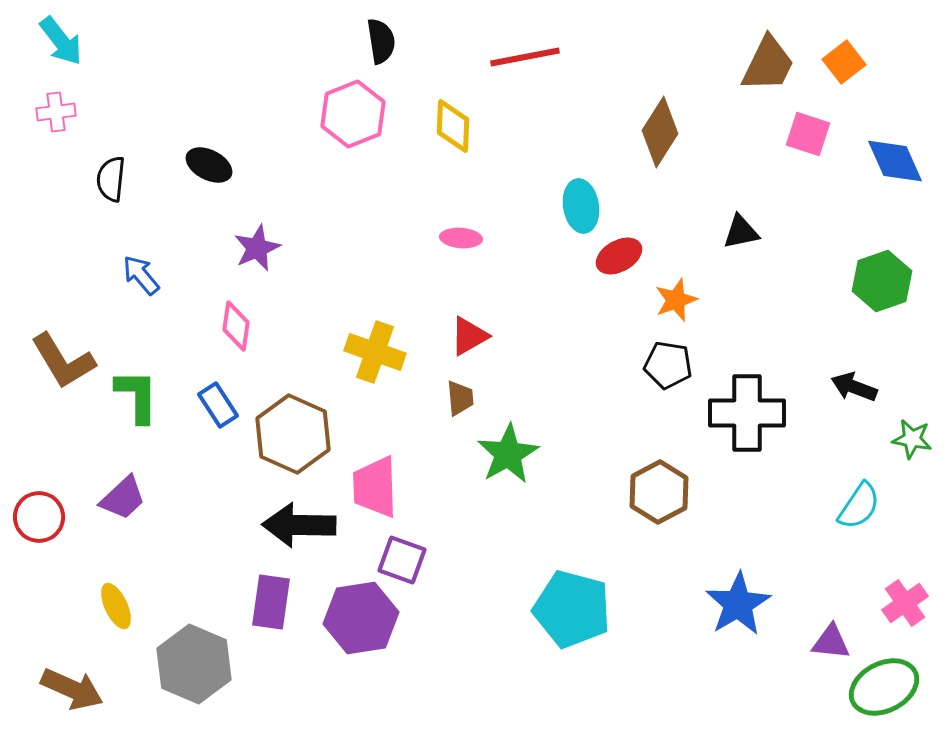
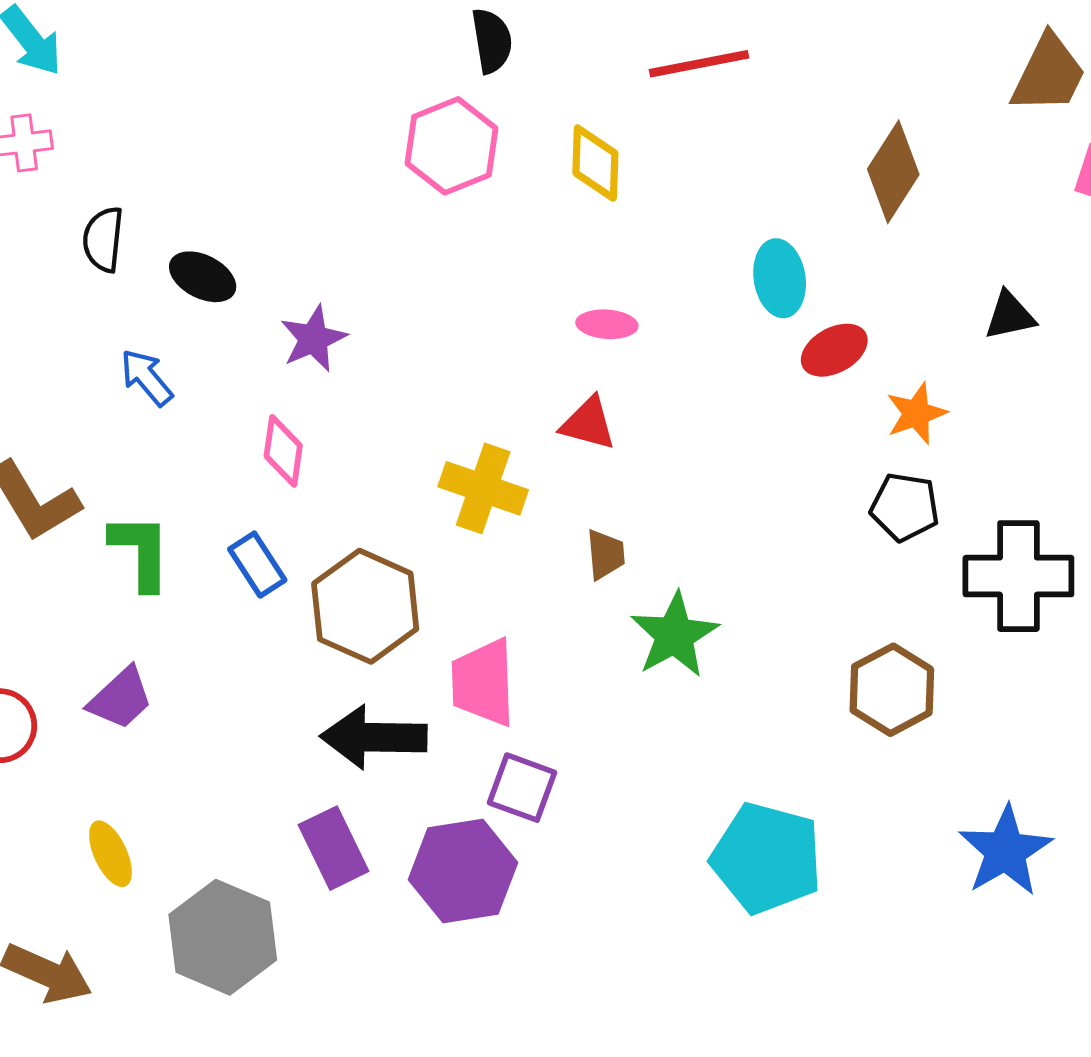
black ellipse: (209, 165) -> (203, 277), moved
red triangle: (469, 336) -> (588, 424), moved, turned 45
purple rectangle: (271, 602) -> (334, 848), turned -34

